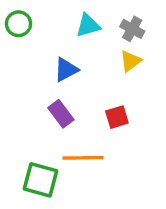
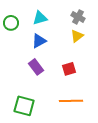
green circle: (19, 24) -> (11, 23), moved
cyan triangle: (88, 25) -> (40, 18), moved
orange line: (83, 158) -> (71, 101), moved

